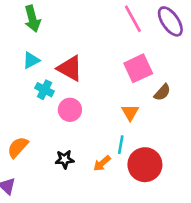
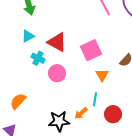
pink square: (138, 68) -> (91, 50), moved
black star: (65, 159) -> (59, 121), moved, size x1.5
red circle: (145, 165) -> (113, 114), size x0.7

